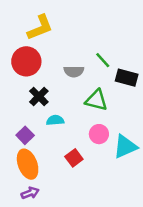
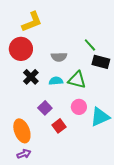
green line: (103, 60) -> (90, 45), moved
cyan semicircle: (55, 120) -> (56, 81), moved
purple square: (25, 135) -> (45, 108), moved

